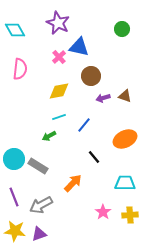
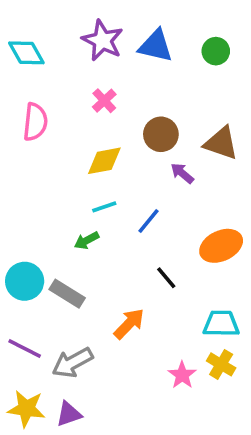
blue triangle: (79, 47) -> (156, 46), moved
brown triangle: (125, 96) -> (221, 143), moved, size x1.5
purple arrow: (103, 98) -> (182, 173), turned 56
purple line: (14, 197) -> (25, 348), turned -42
yellow cross: (130, 215) -> (221, 364), moved, turned 35

